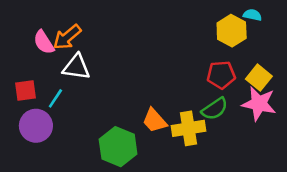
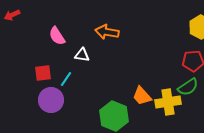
orange arrow: (67, 37) -> (107, 32), moved, turned 50
white triangle: (76, 67) -> (82, 55), size x0.7

